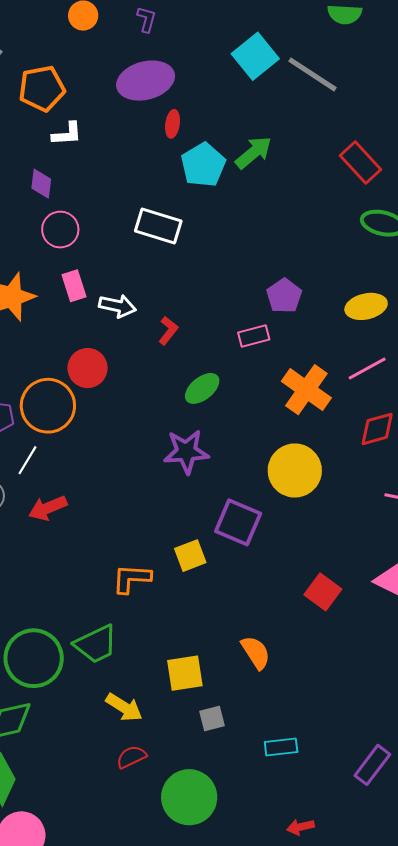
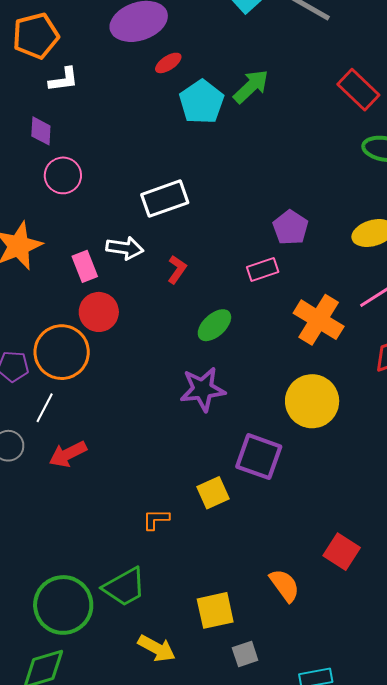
red ellipse: (173, 124) -> (168, 63), turned 52
white rectangle: (158, 226) -> (165, 199), moved, turned -33
pink rectangle: (74, 286) -> (85, 266), moved
orange L-shape: (132, 579) -> (156, 519), size x0.7
red square: (323, 592) -> (342, 552), moved

